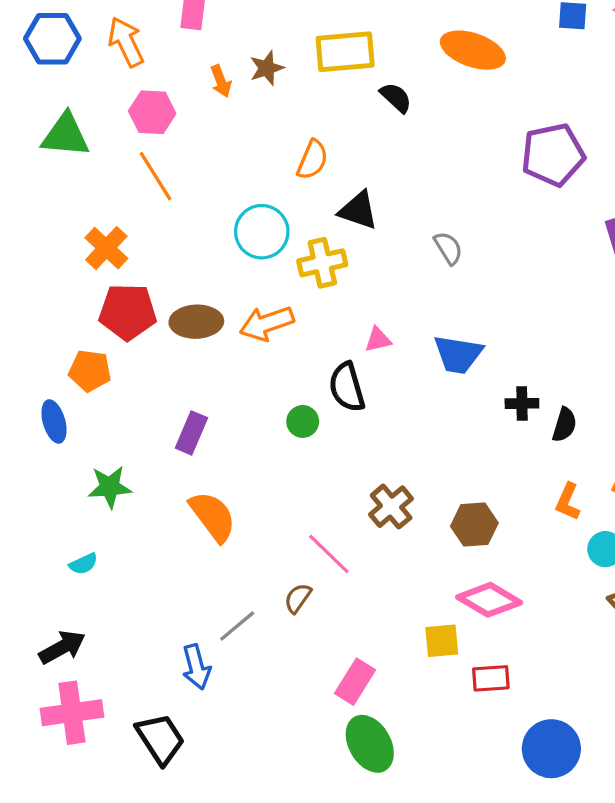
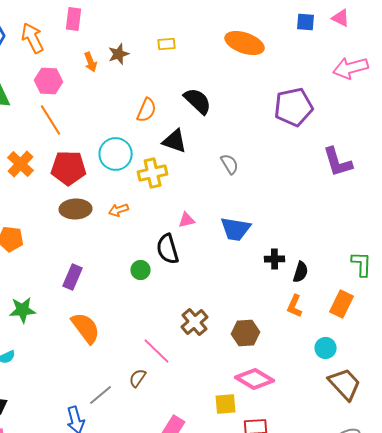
yellow rectangle: (345, 52) -> (167, 44), size x0.5
black semicircle: (396, 98) -> (198, 101), moved, size x1.4
red pentagon: (128, 312) -> (69, 168), moved
orange arrow: (267, 323) -> (119, 210), size x0.6
orange L-shape: (568, 502) -> (295, 306), moved

